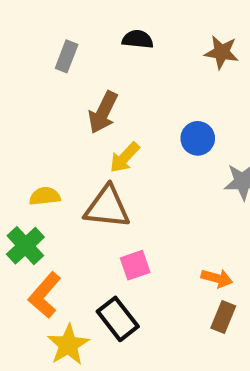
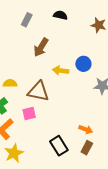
yellow arrow: (125, 158) -> (61, 71), moved, turned 49
pink square: (135, 265) -> (29, 113), moved
black rectangle: (118, 319) -> (59, 146), moved

